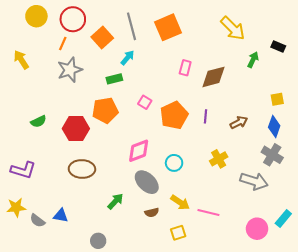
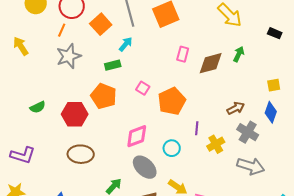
green arrow: (253, 60) -> (239, 54), moved
orange pentagon: (105, 110) -> (104, 96), turned 30
purple line: (205, 116) -> (197, 128), moved
gray cross: (272, 155) -> (248, 132), moved

